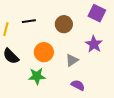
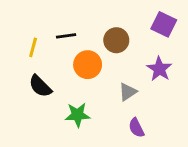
orange circle: (44, 52) -> (88, 65), moved
purple semicircle: (78, 85) -> (136, 128), turned -144

